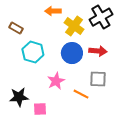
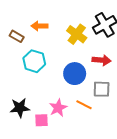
orange arrow: (53, 11) -> (39, 26), moved
blue circle: (72, 53) -> (75, 74), moved
pink star: (56, 81) -> (58, 108), moved

